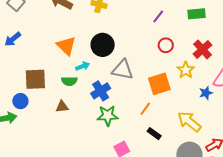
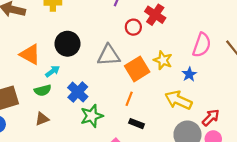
red cross: (203, 49) -> (155, 15), moved
gray triangle: (122, 70) -> (109, 55), moved
yellow star: (186, 70) -> (163, 60), moved
blue star: (206, 93) -> (189, 74), moved
black rectangle: (154, 134) -> (137, 124), moved

